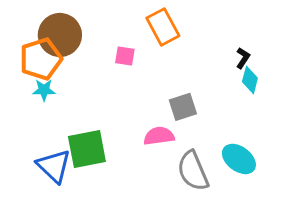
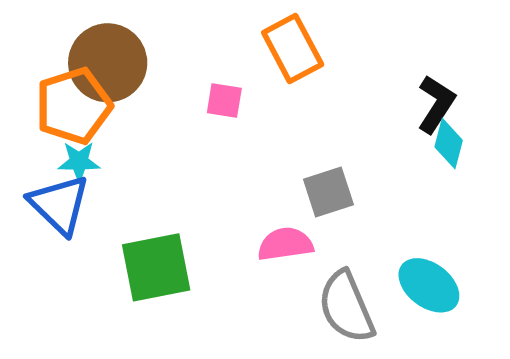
black L-shape: (243, 58) -> (436, 104), size x1.5
blue triangle: (54, 166) -> (59, 205), moved

